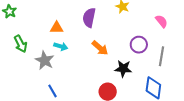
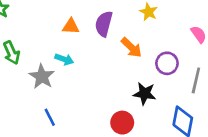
orange triangle: (57, 28) -> (71, 26), moved
orange arrow: (100, 48) -> (131, 47), moved

